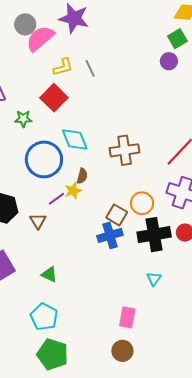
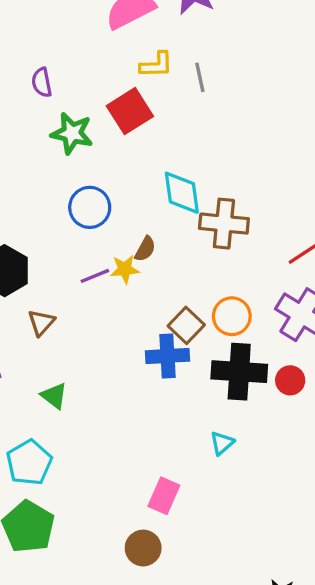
green star: (23, 119) -> (72, 133), size x1.4
cyan diamond: (75, 139) -> (182, 193), moved
blue circle: (44, 159) -> (90, 207), size x0.7
brown triangle: (38, 221) -> (41, 323), moved

